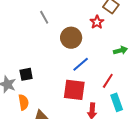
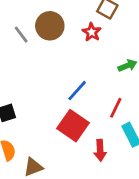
brown circle: (71, 38) -> (50, 26), moved
red square: (74, 90) -> (73, 126), turned 35

